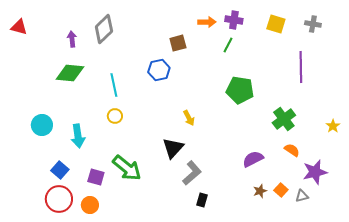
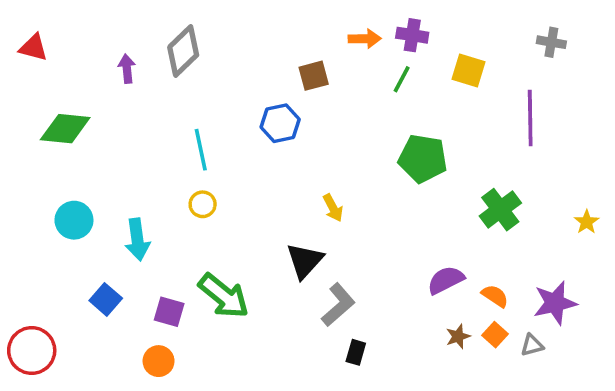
yellow square: (276, 24) -> (469, 70), moved
green diamond: (70, 73) -> (65, 129), moved
orange semicircle: (292, 150) -> (495, 296), moved
red circle: (59, 199) -> (32, 351), moved

